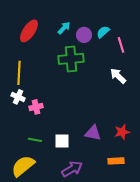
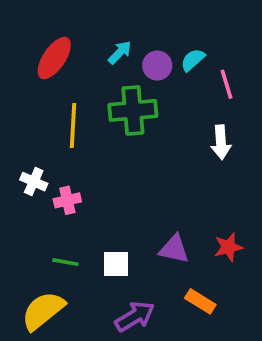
yellow line: (19, 73) -> (73, 125), moved
white arrow: (118, 76) -> (221, 142), turned -138
orange rectangle: (116, 161) -> (200, 301), moved, turned 35

